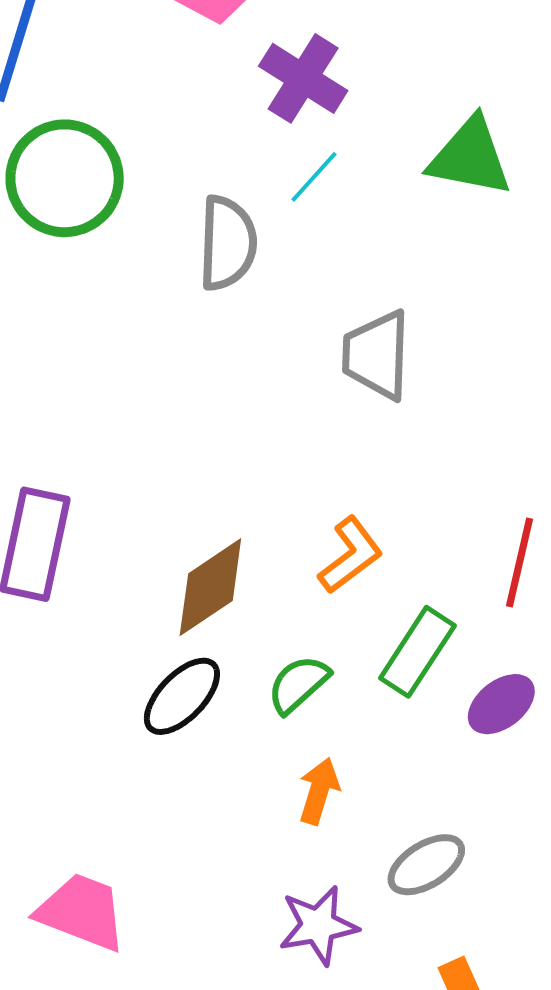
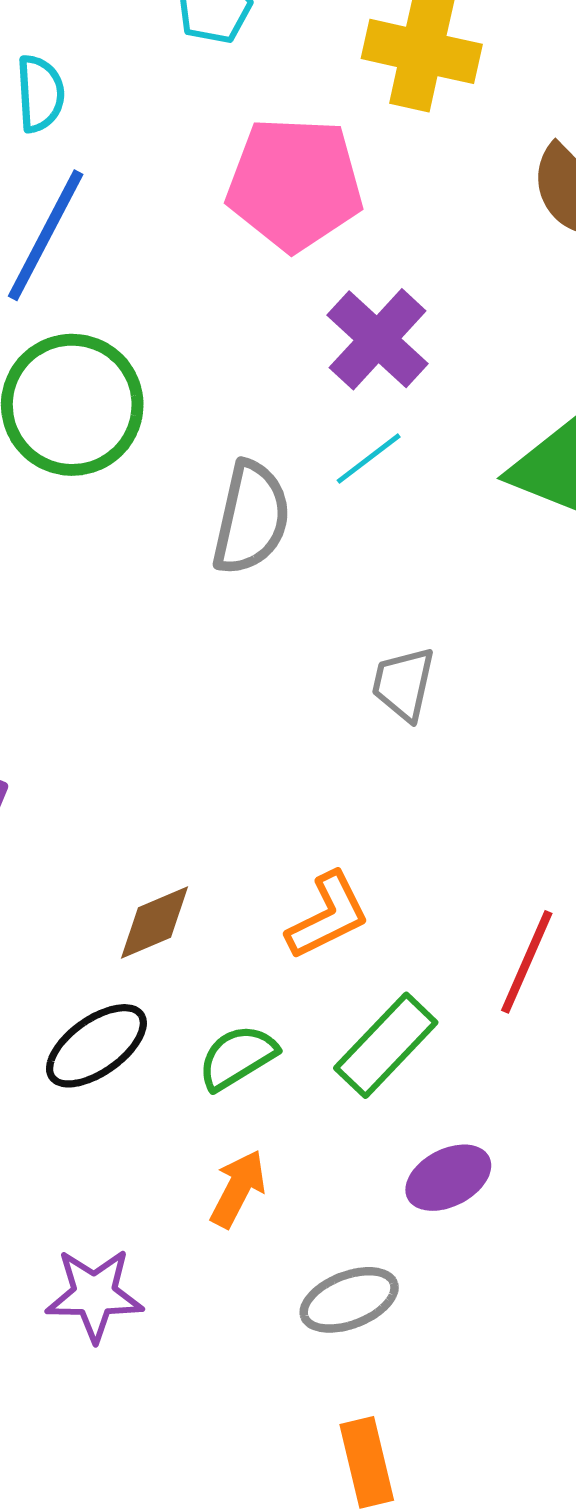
gray trapezoid: (377, 355) -> (403, 684), size x0.7
brown diamond: (210, 587) -> (154, 922), size x0.7
purple ellipse: (501, 704) -> (448, 1178), moved
purple star: (318, 925) -> (94, 1295), moved

